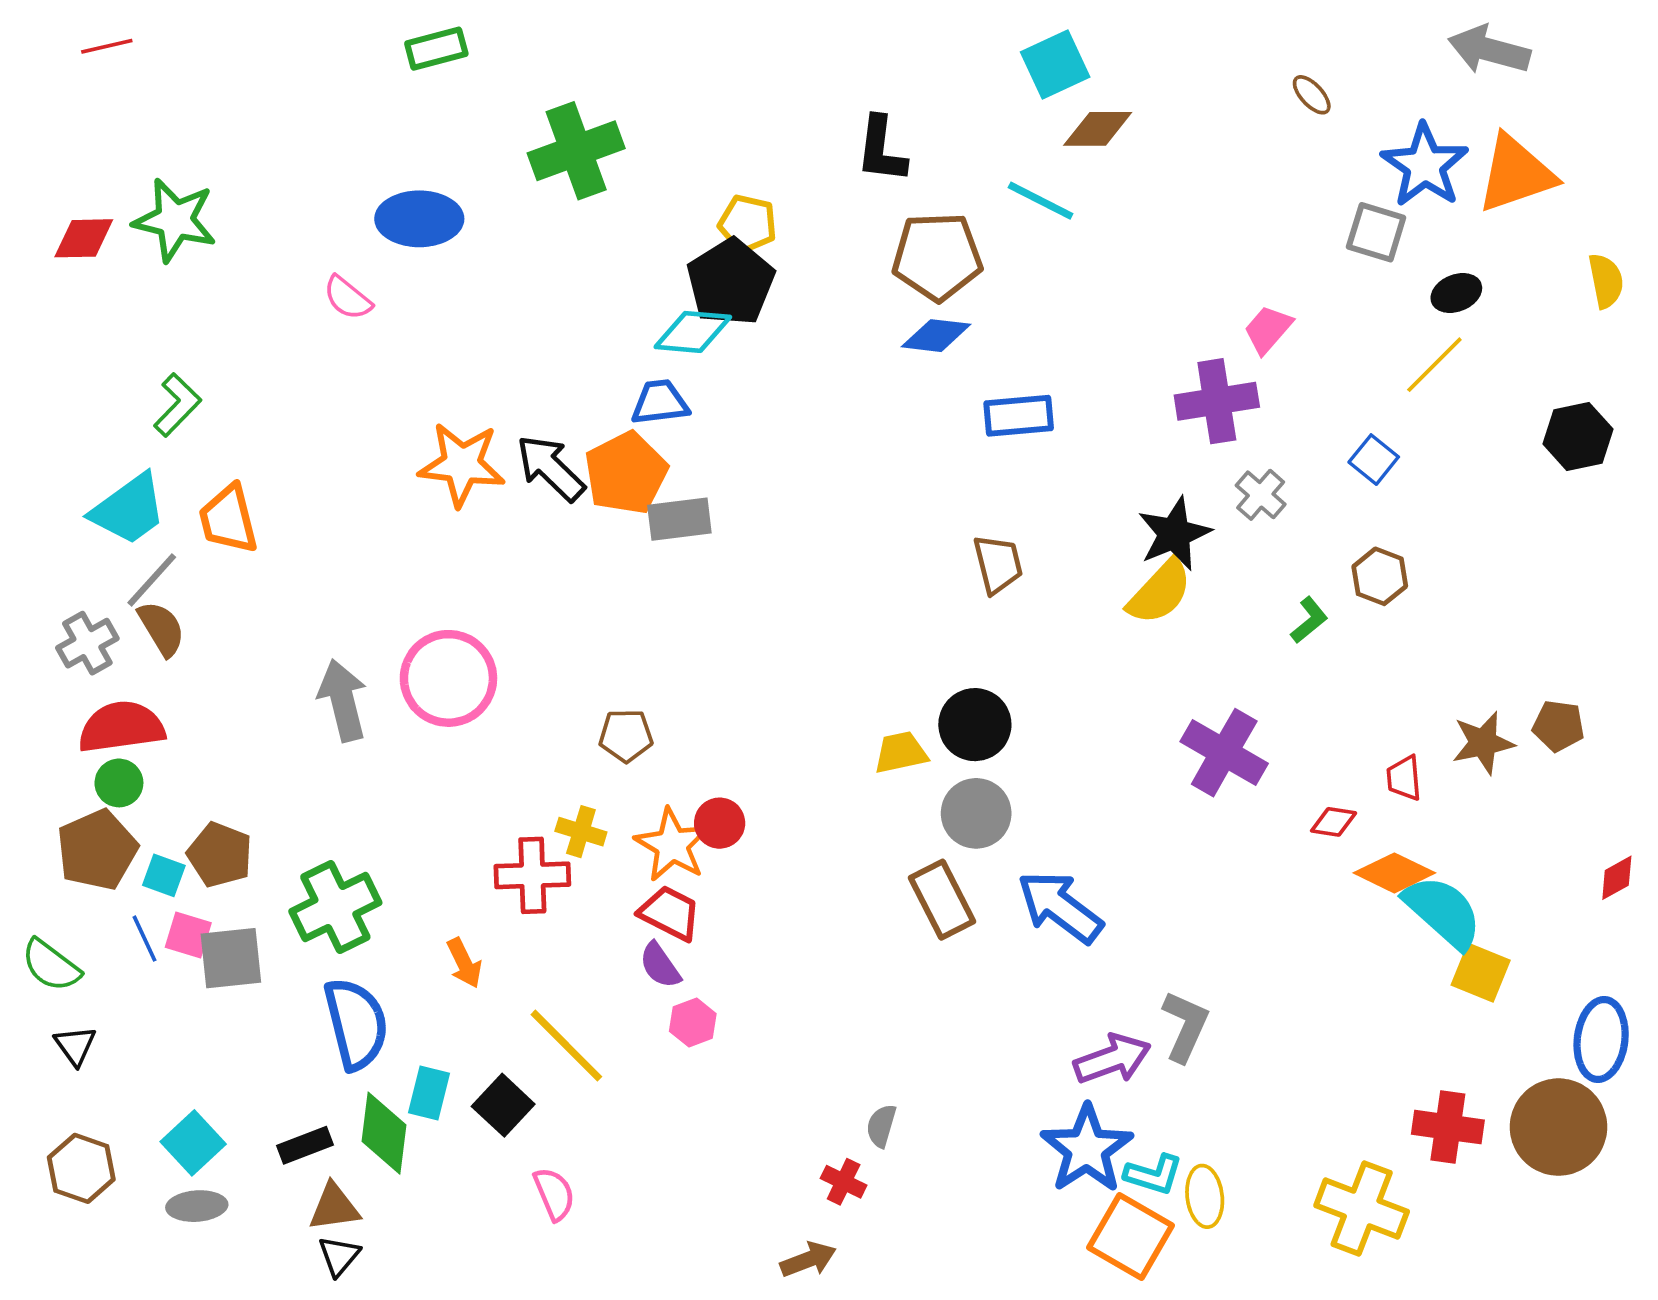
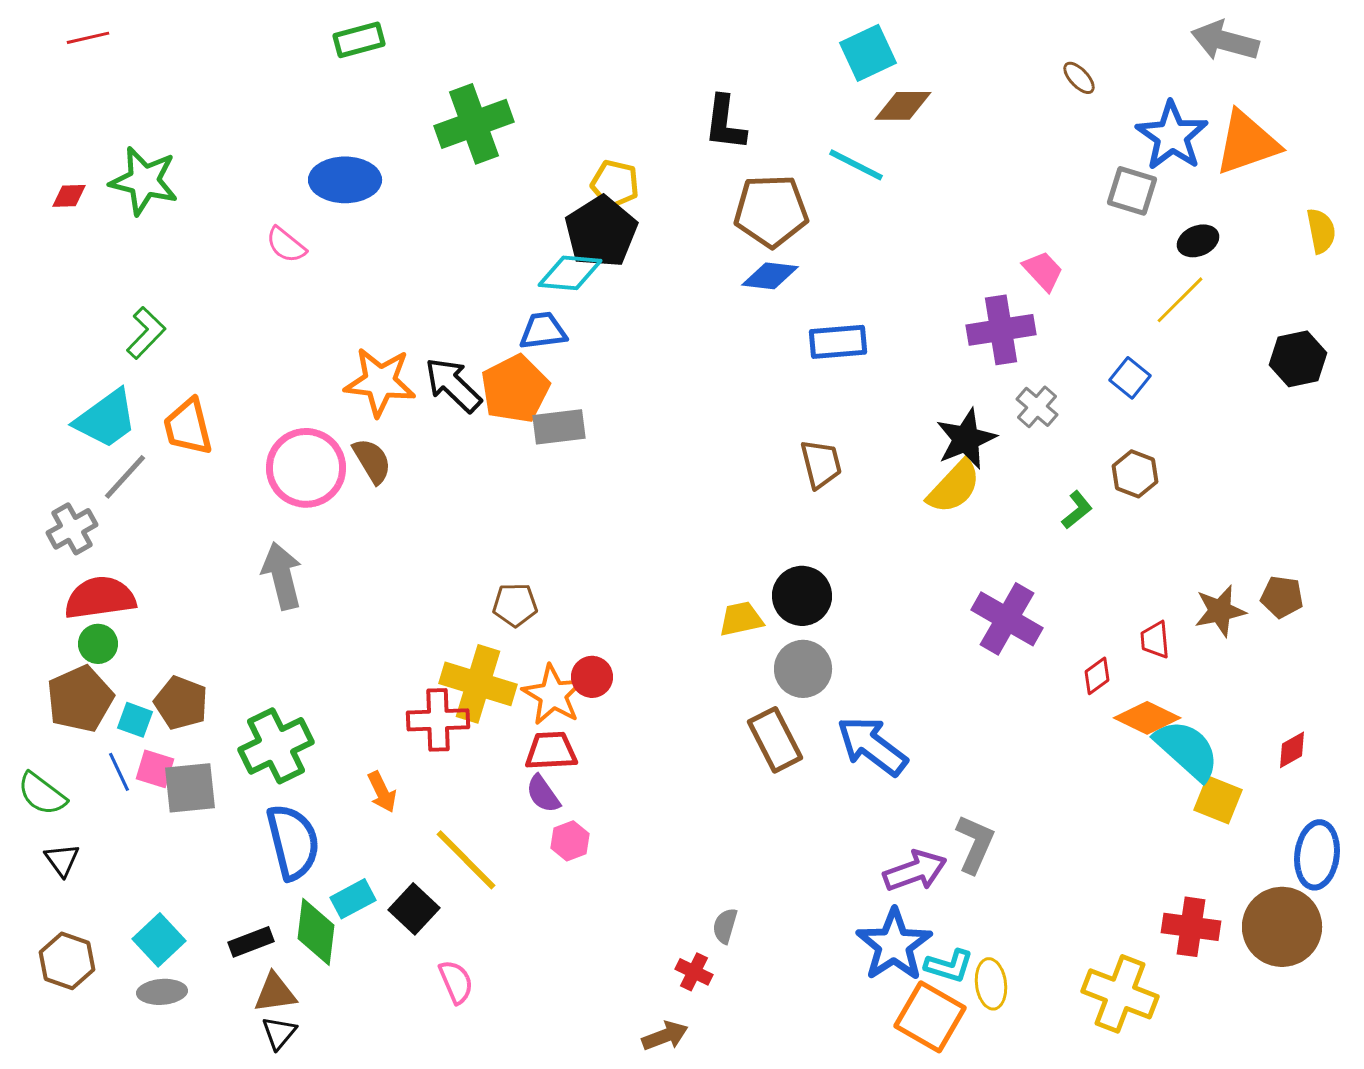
red diamond: (84, 238) -> (69, 196), size x0.7
pink trapezoid: (1268, 329) -> (1043, 271), turned 96
brown semicircle: (162, 629) -> (372, 461), moved
pink circle: (448, 678) -> (306, 468), moved
red diamond: (1334, 822) -> (1097, 676), turned -45
yellow cross: (581, 832) -> (478, 684), size x1.8
red diamond: (1617, 878) -> (1292, 750), moved
red trapezoid: (670, 913) -> (551, 751), turned -30
cyan rectangle: (429, 1093) -> (353, 899), turned 48

